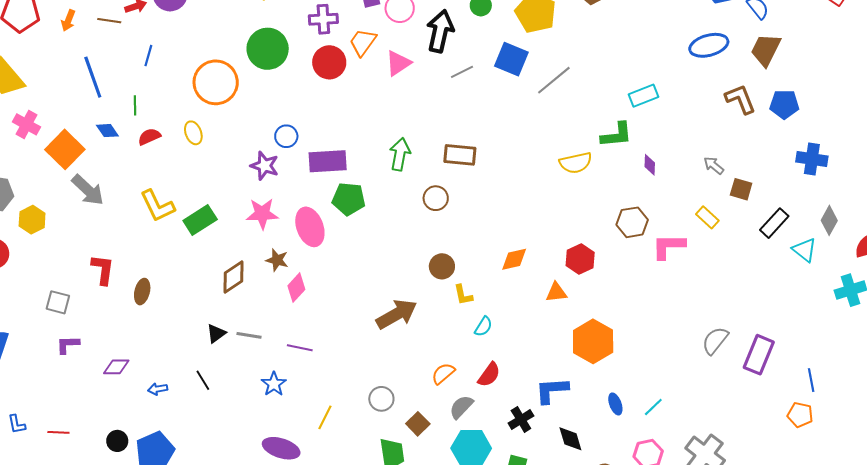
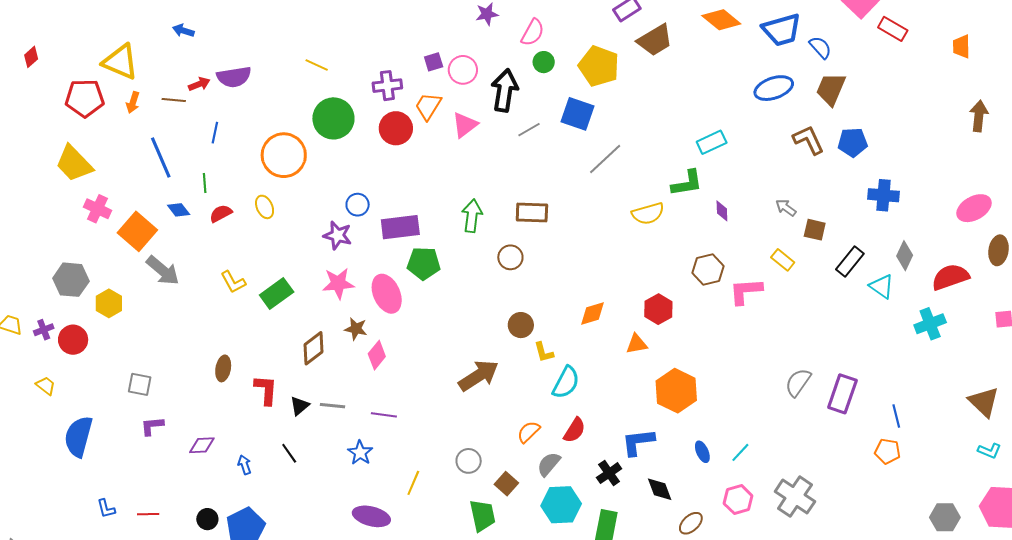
gray line: (554, 80) -> (605, 159), moved
yellow L-shape: (157, 206) -> (233, 282), size x0.7
red L-shape: (103, 269) -> (266, 390), moved
cyan semicircle: (483, 326) -> (566, 382), size x1.6
blue arrow: (158, 389) -> (245, 465), turned 84

